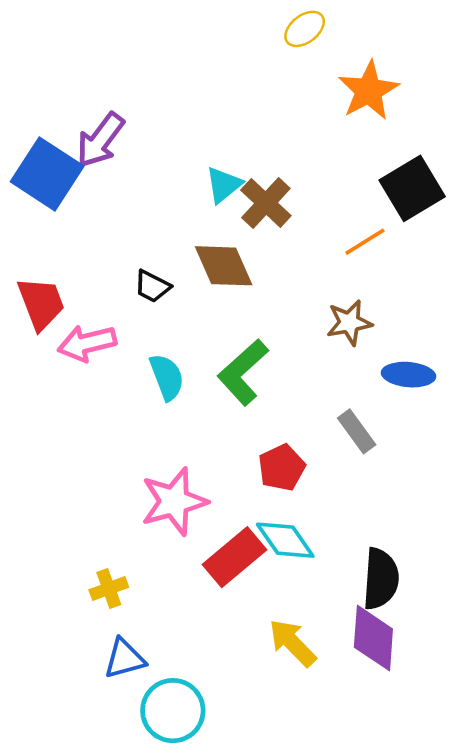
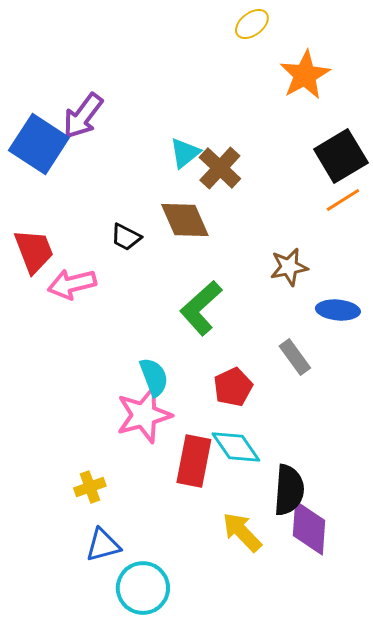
orange line: (365, 242) -> (343, 200), moved
cyan semicircle: (167, 377) -> (154, 377), moved
red rectangle: (234, 557) -> (194, 461), turned -39
black semicircle: (381, 579) -> (289, 490), moved

